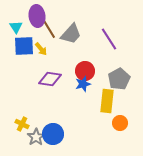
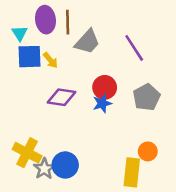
brown line: (49, 29) -> (68, 22), moved, turned 30
yellow rectangle: (107, 101) -> (132, 172), moved
yellow cross: (22, 124) -> (27, 153), size x1.6

